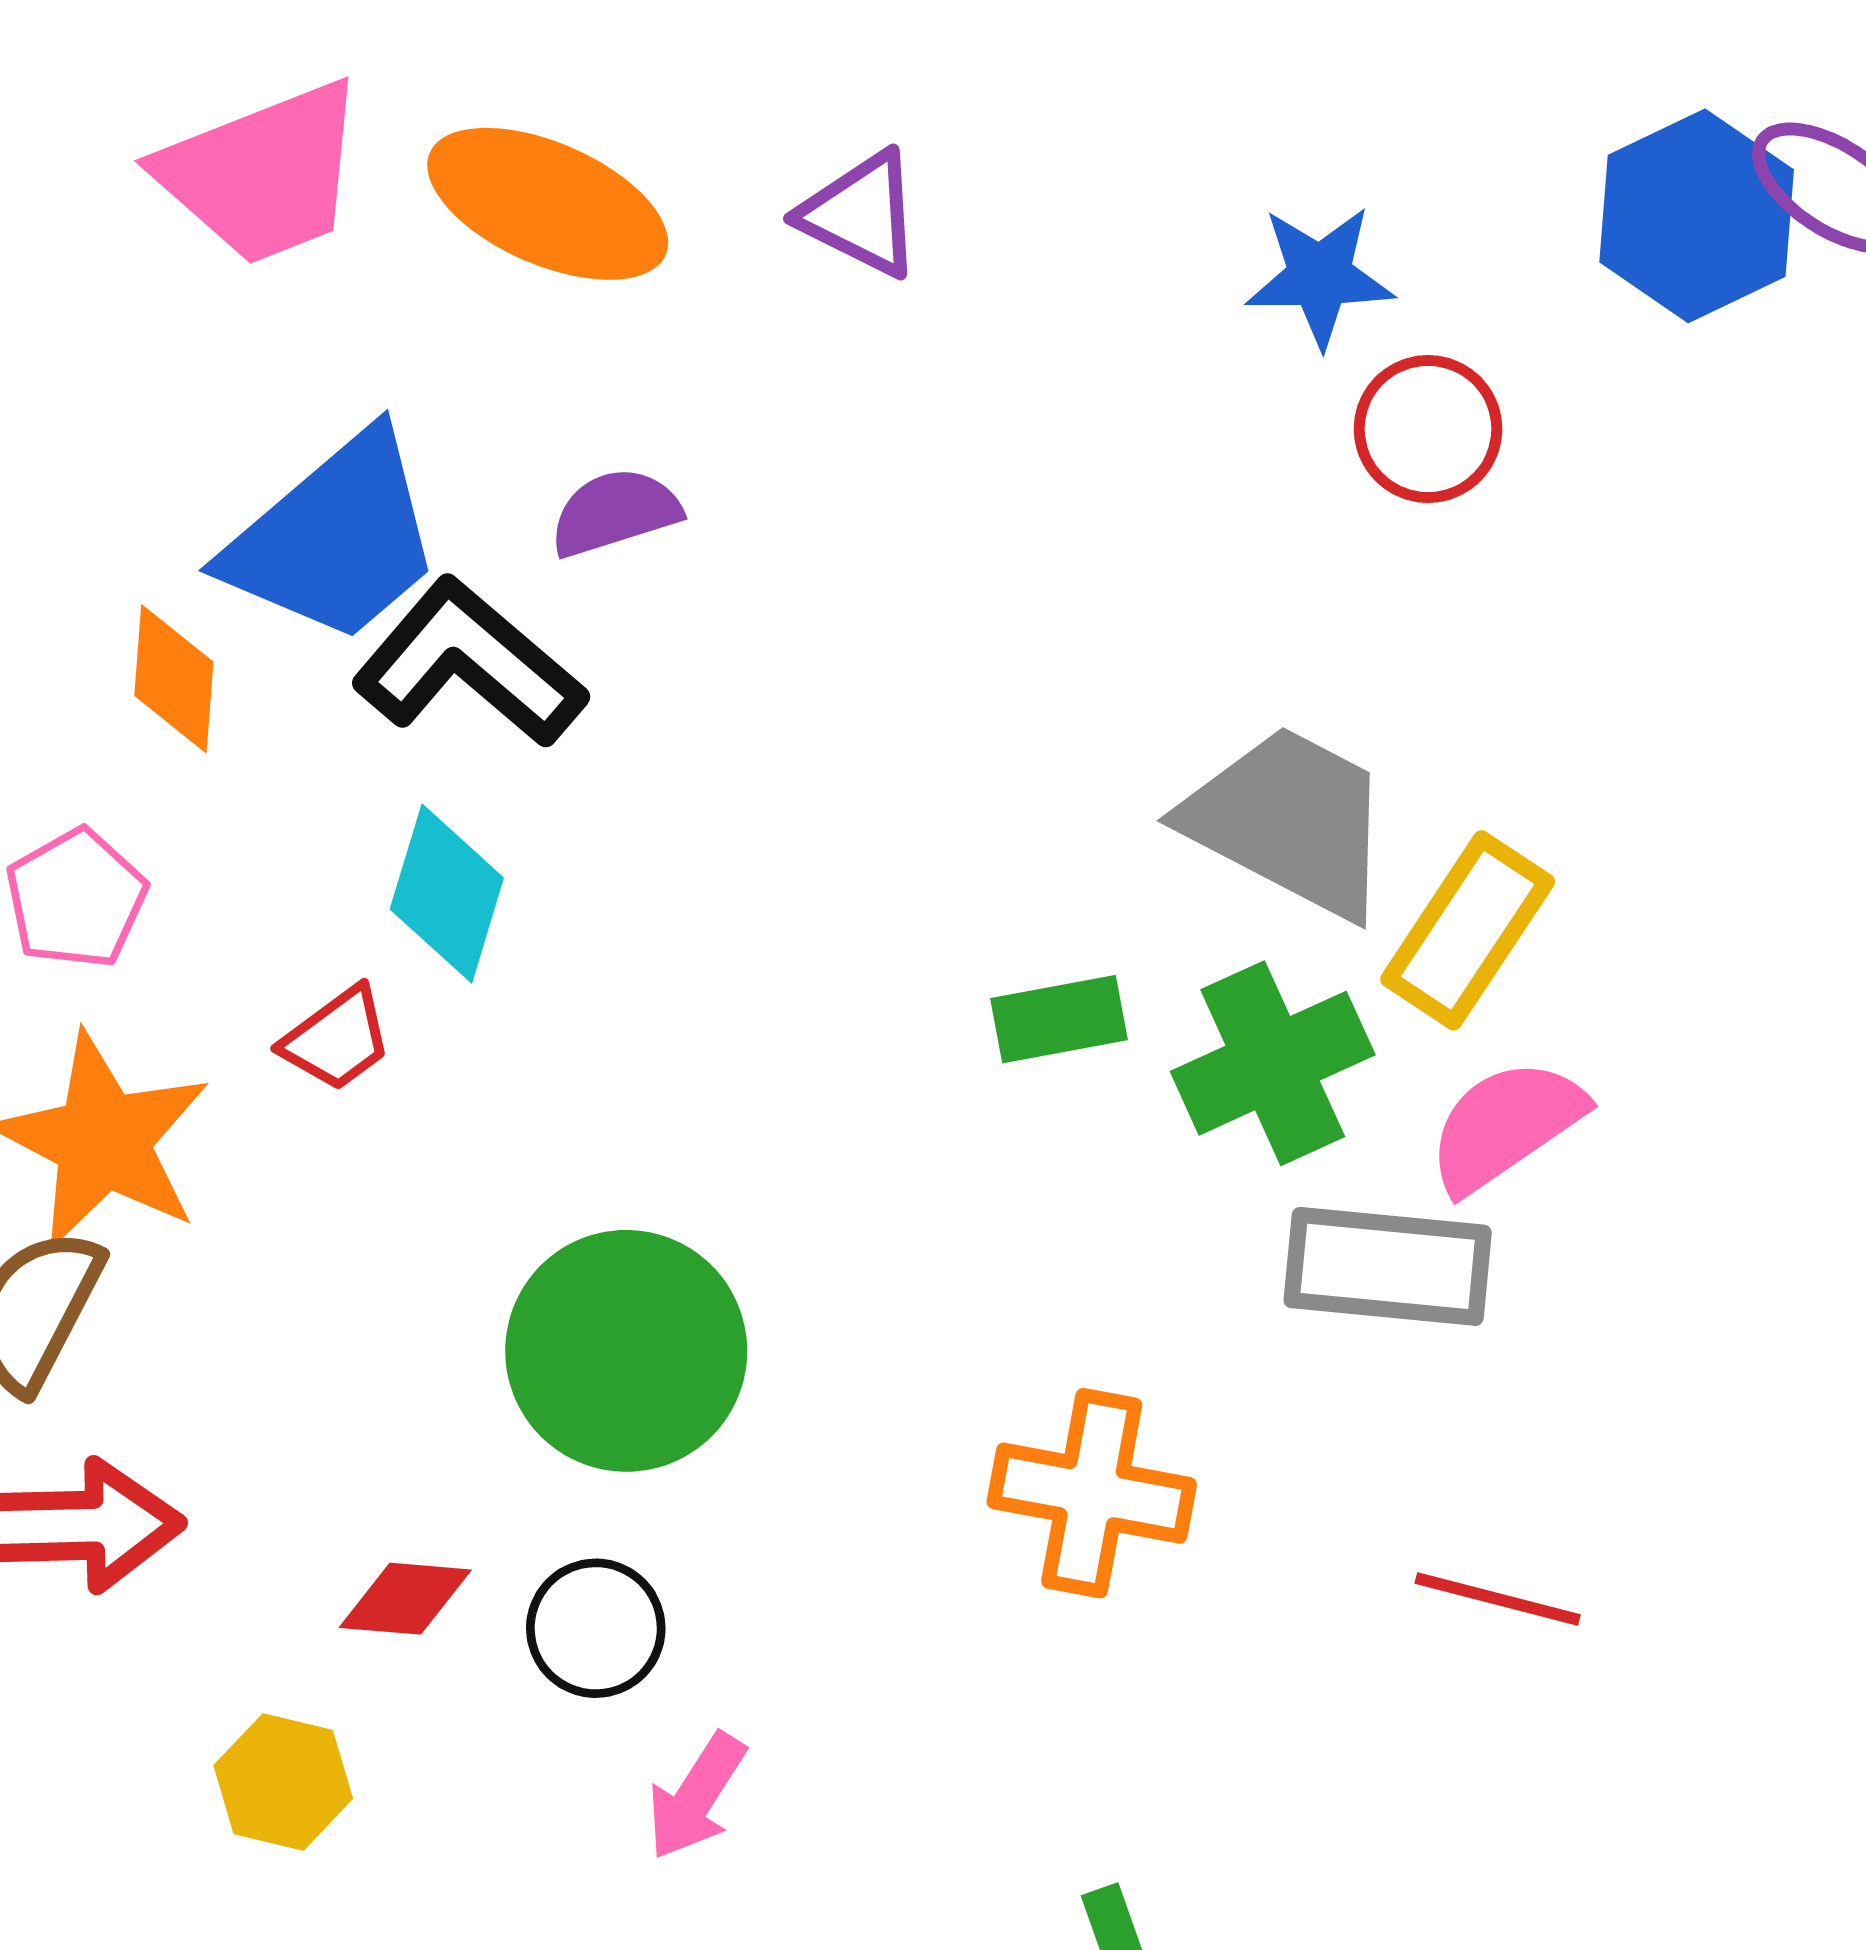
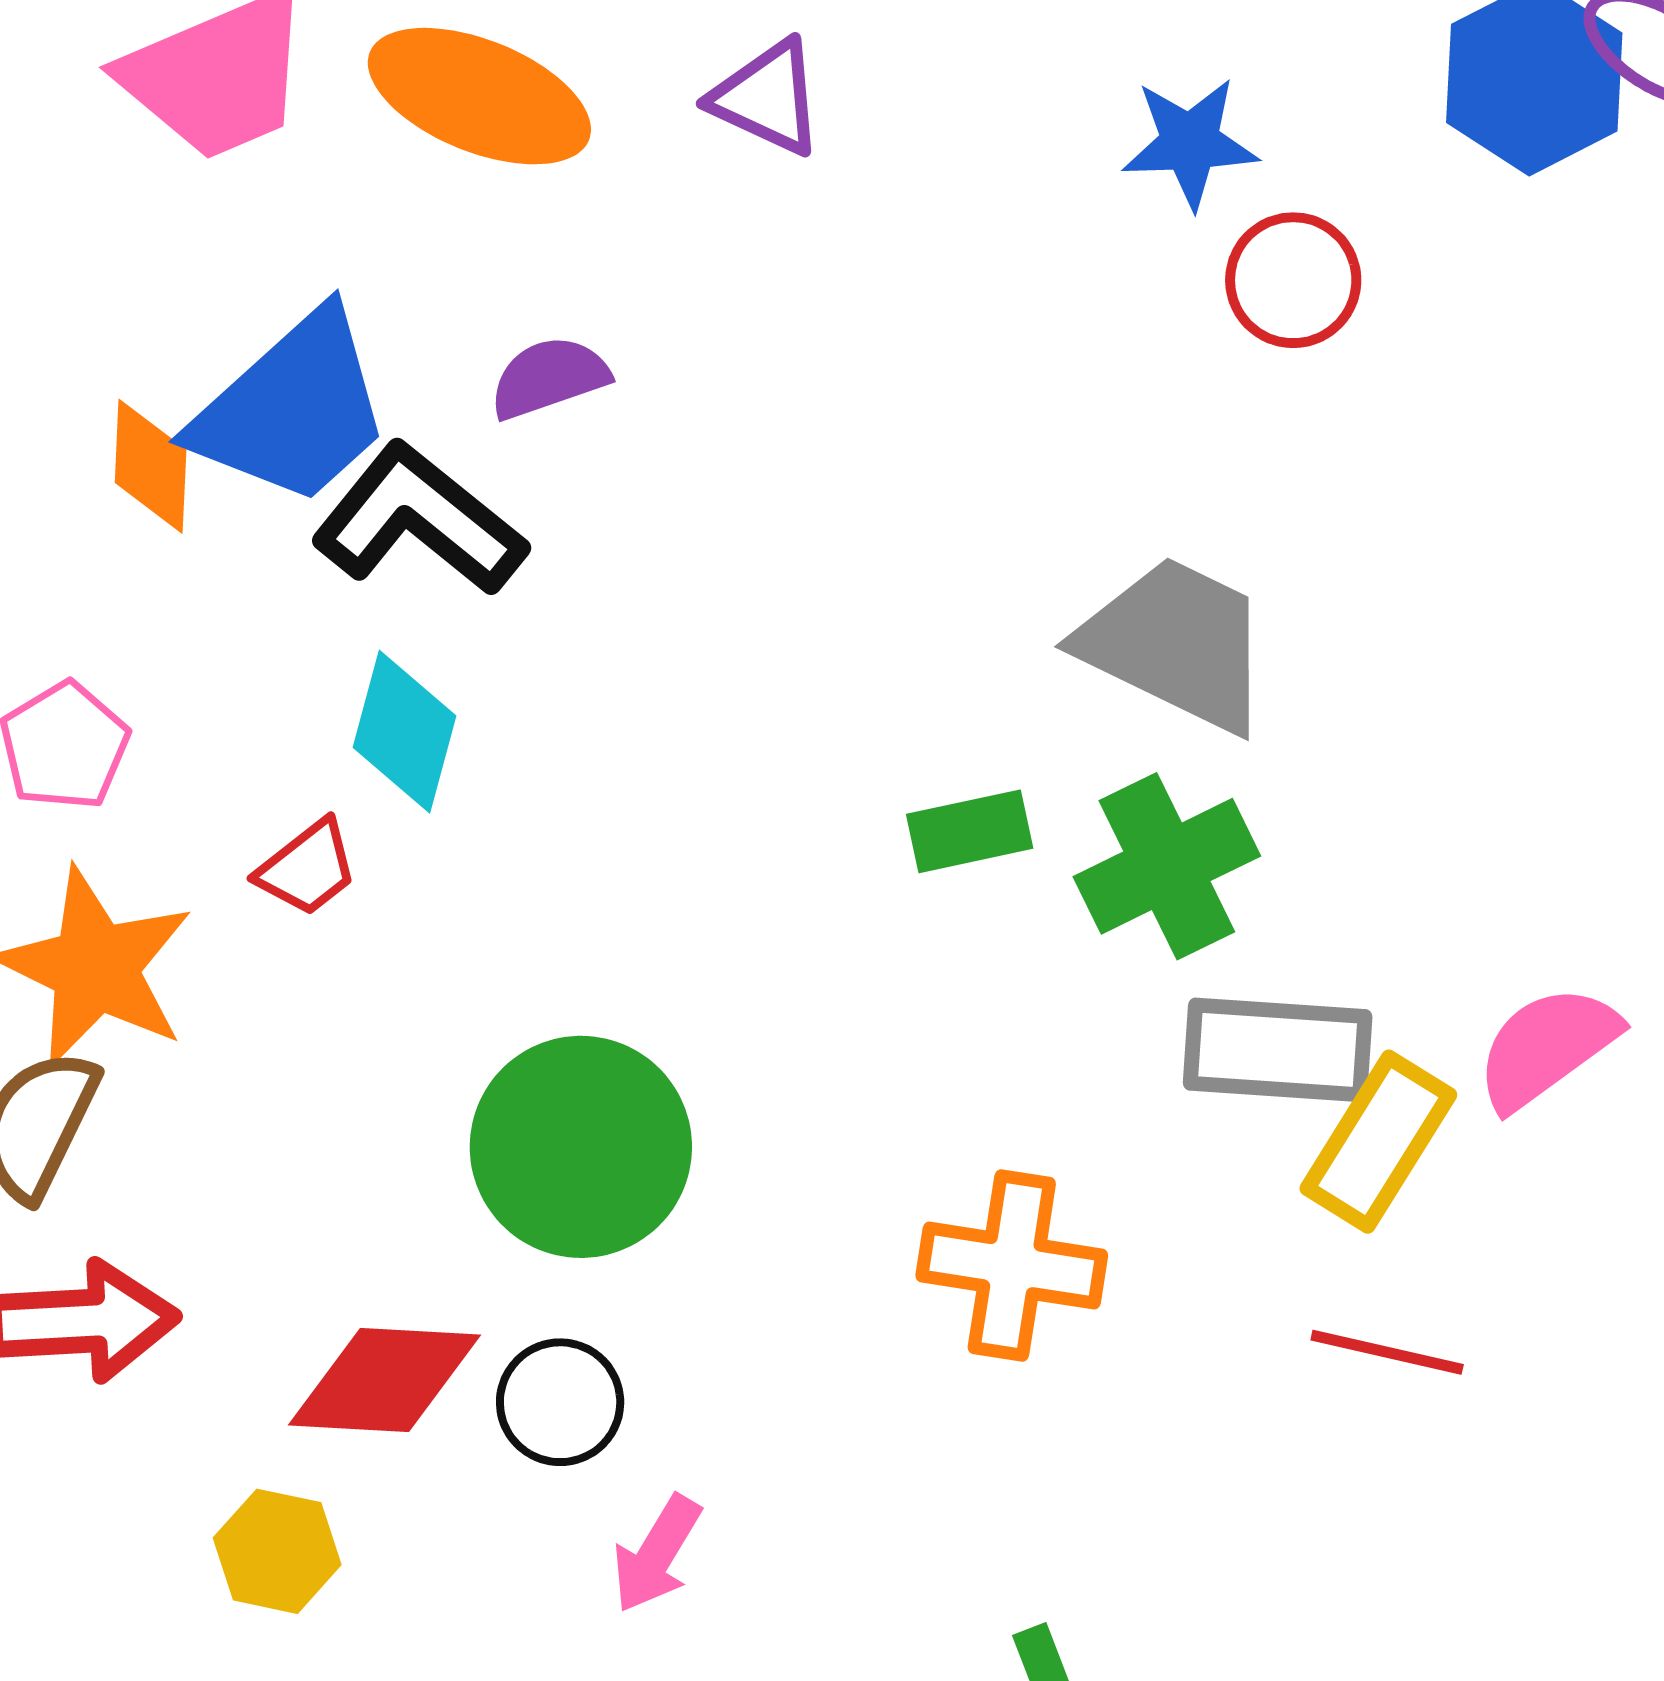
orange diamond: (174, 679) -> (151, 466), moved
yellow rectangle: (1468, 930) -> (1378, 1142), moved
pink semicircle: (1506, 1126) -> (1547, 1047), moved
red diamond: (405, 1599) -> (384, 1380), size x1.6

